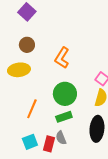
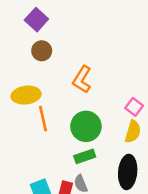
brown circle: (27, 45) -> (42, 51), moved
orange line: (32, 109) -> (43, 119), moved, turned -36

